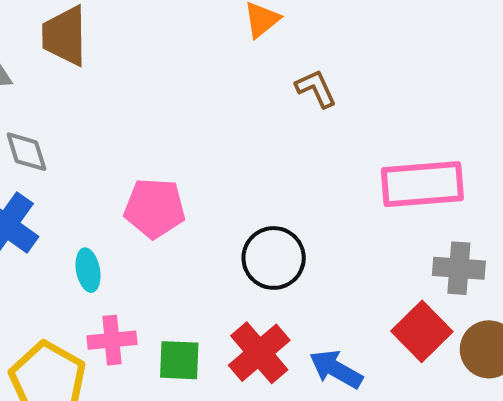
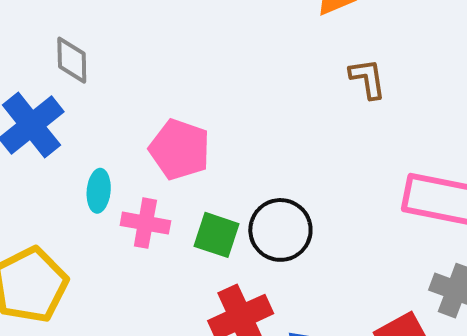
pink cross: (112, 340) -> (145, 223), moved
green square: (179, 360) -> (217, 235), moved

